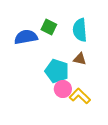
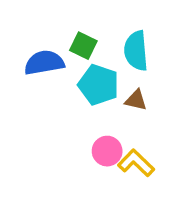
cyan pentagon: (57, 71) -> (99, 85), moved

